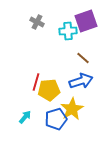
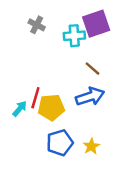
yellow star: (72, 109) -> (91, 146), moved, size x0.6
cyan arrow: (25, 117) -> (20, 109), moved

